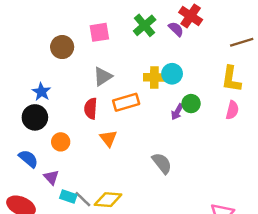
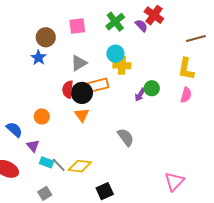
cyan circle: (172, 74) -> (115, 54), moved
blue star: (41, 92) -> (39, 58), moved
black circle: (35, 117) -> (82, 93), moved

